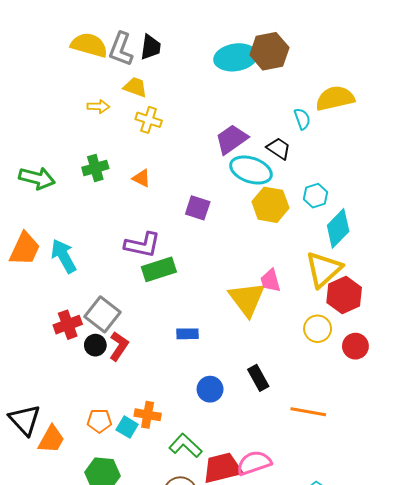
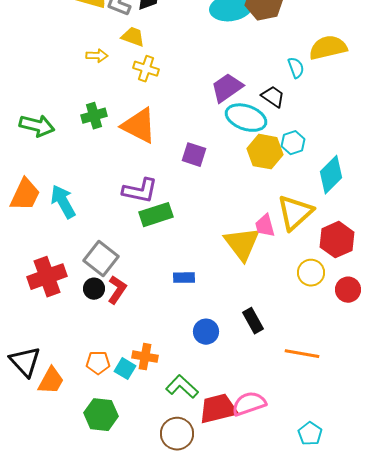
orange triangle: (141, 178) -> (139, 126), size x2.0
cyan hexagon: (316, 196) -> (293, 143), moved
yellow triangle: (324, 269) -> (295, 213), moved
red cross: (68, 325) -> (47, 277), moved, size x1.4

